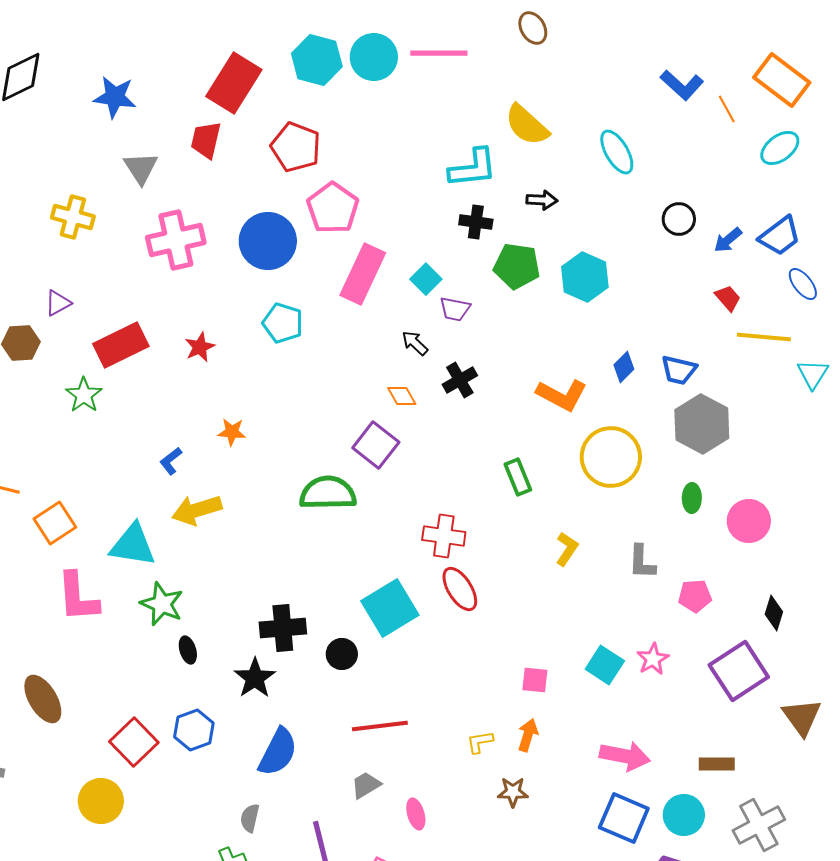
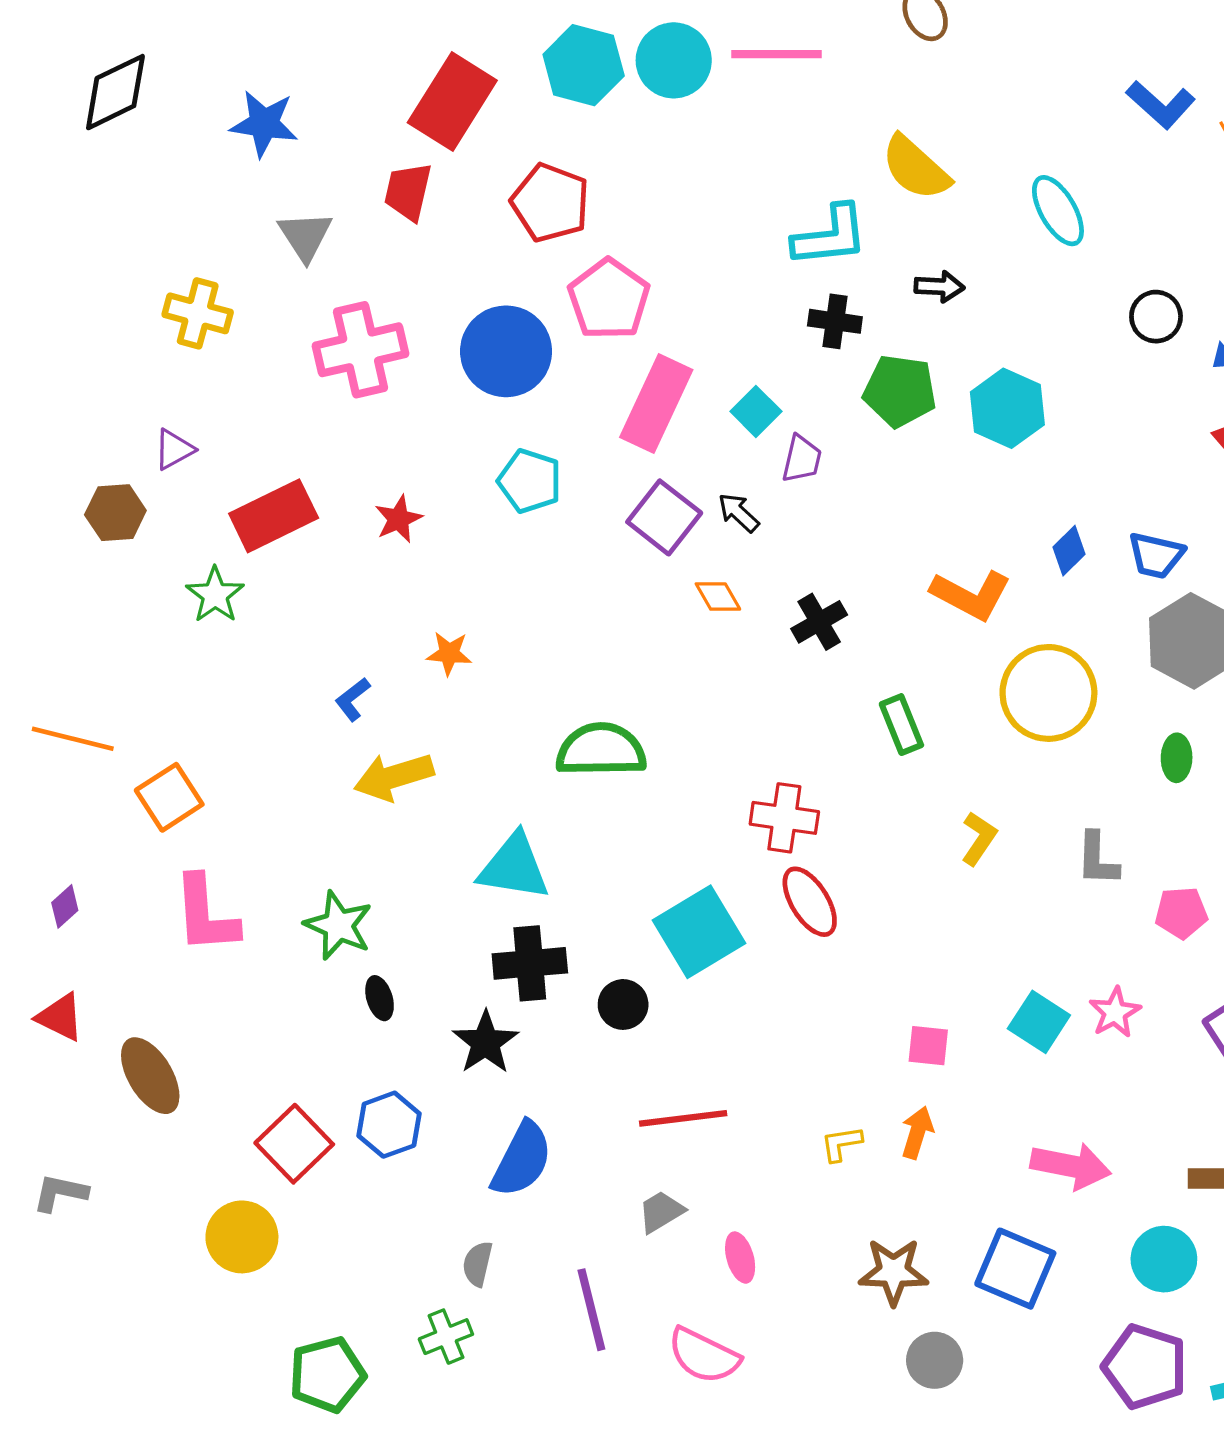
purple trapezoid: (455, 309) -> (802, 459), turned -88
black cross: (460, 380) -> (819, 622), moved
purple square: (376, 445) -> (664, 517), moved
cyan triangle: (133, 545) -> (514, 867), moved
brown star: (513, 792) -> (893, 1272), moved, size x1.4
blue square: (624, 818) -> (1015, 1269), moved

